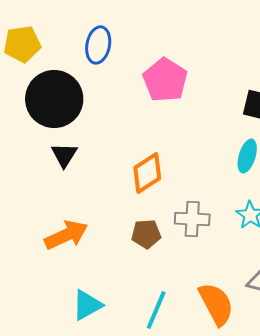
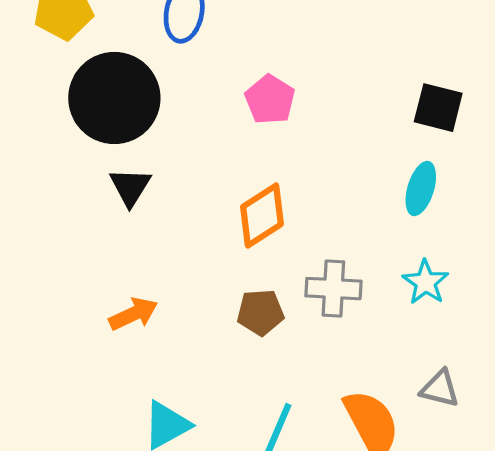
pink pentagon: (165, 80) -> (270, 100), moved, size x0.7
orange arrow: (66, 235) -> (133, 314), size x0.7

